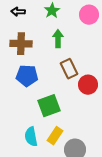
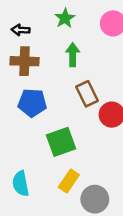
black arrow: (18, 12) -> (21, 30), moved
cyan semicircle: (31, 137) -> (21, 184), moved

